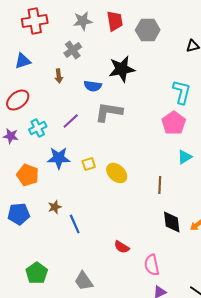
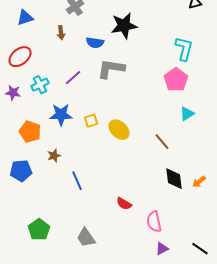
brown line: (160, 185) -> (162, 142), turned -42
brown star: (55, 207) -> (54, 156), moved

